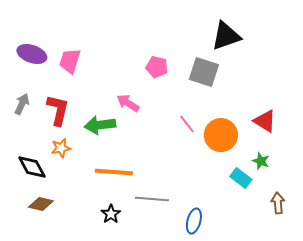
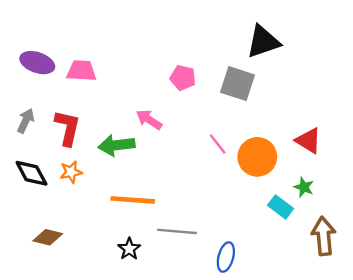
pink trapezoid: (70, 61) -> (81, 71), turned 76
black diamond: (32, 167) -> (31, 173), moved
brown arrow: (278, 203) -> (324, 236), size x1.5

